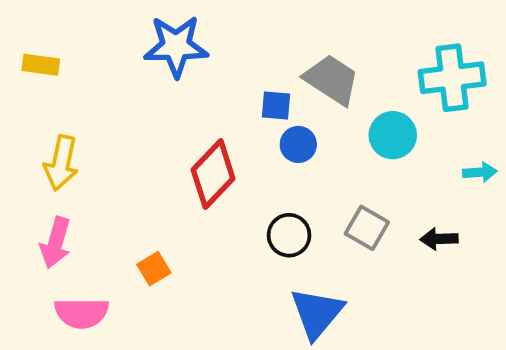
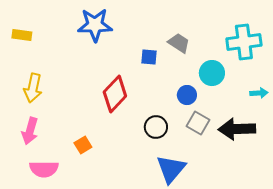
gray trapezoid: (332, 80) -> (179, 43), size x0.7
blue circle: (298, 144) -> (187, 95), moved
black arrow: (439, 239) -> (237, 129), size x1.8

